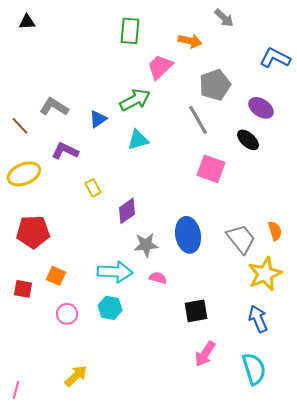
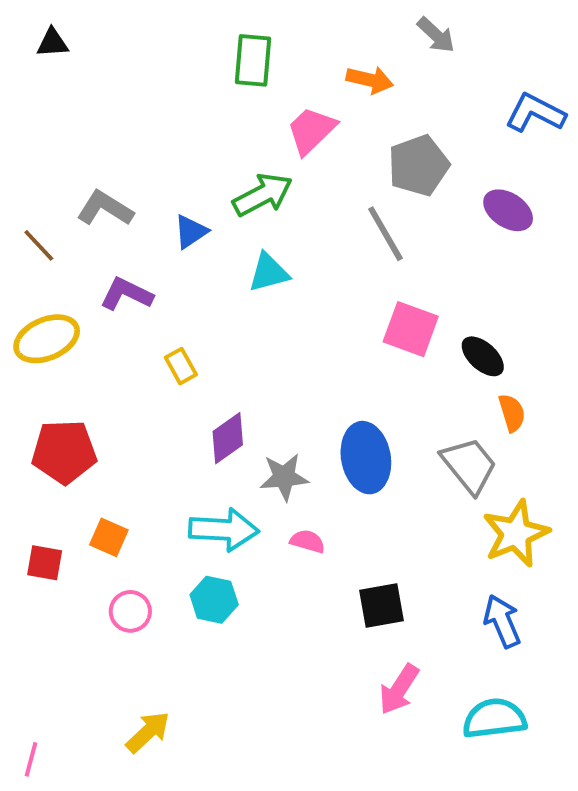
black ellipse: (248, 140) -> (483, 356), moved
purple diamond: (127, 211) -> (228, 438), moved
orange semicircle: (275, 231) -> (512, 413), moved
cyan semicircle: (254, 369) -> (494, 718), turned -80

